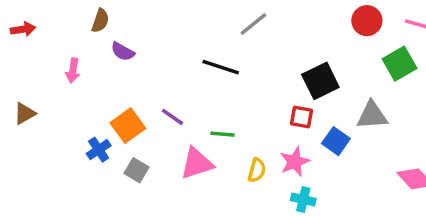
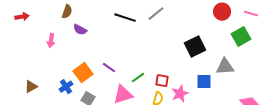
black line: (221, 67) -> (125, 18), moved
brown triangle: (25, 114) -> (31, 87), moved
red square: (302, 117) -> (162, 81), moved
green line: (222, 134) -> (138, 78), turned -40
blue square: (336, 141) -> (204, 82), turned -35

